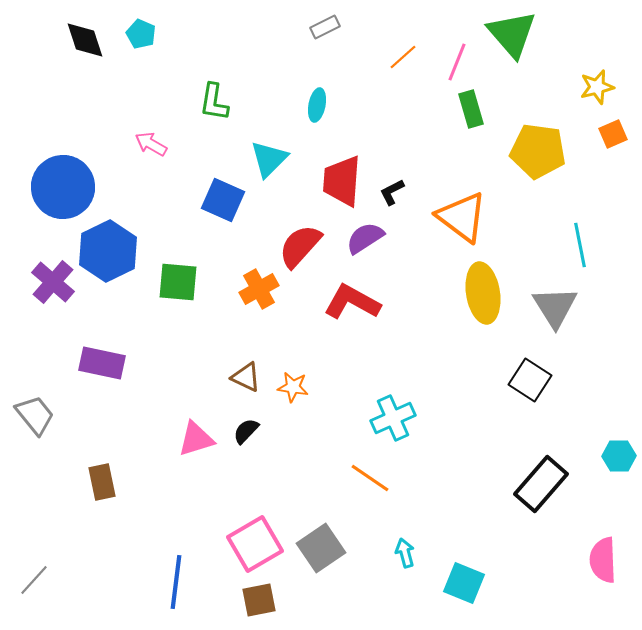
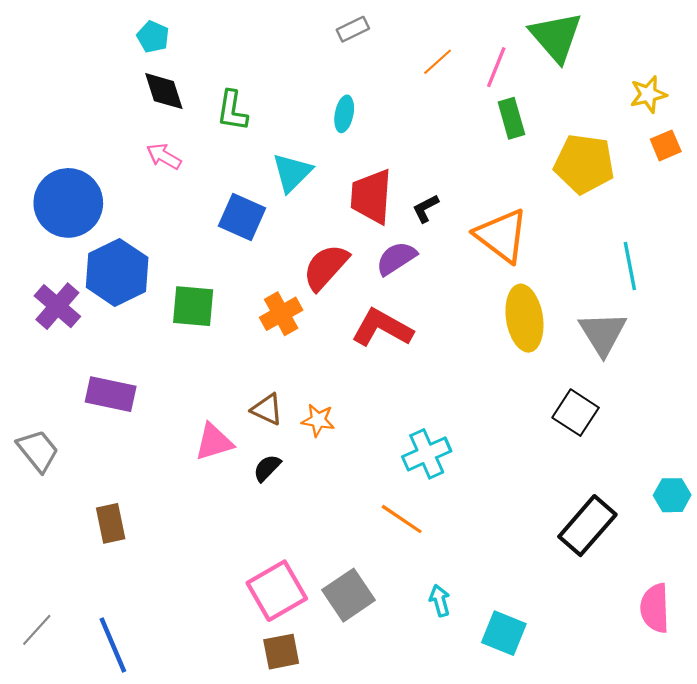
black diamond: (85, 40) -> (164, 91), moved
pink triangle: (196, 439) -> (214, 442), moved
blue line: (176, 582) -> (113, 645), moved, turned -30

